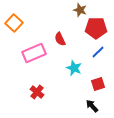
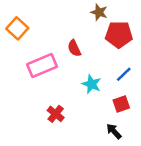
blue line: (98, 52) -> (124, 74), moved
red cross: (37, 92) -> (56, 114), moved

